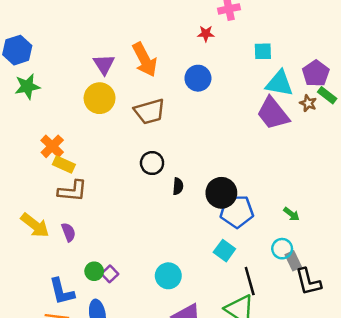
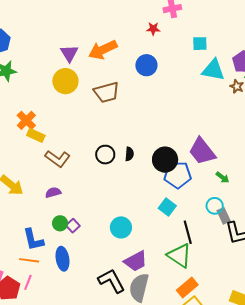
orange arrow: (145, 60) -> (103, 50), turned 92
purple trapezoid: (273, 113) -> (202, 151), moved
black circle: (152, 163) -> (105, 155), moved
brown L-shape: (72, 191) -> (58, 159), moved, turned 30
purple semicircle: (69, 232) -> (53, 192), moved, turned -84

